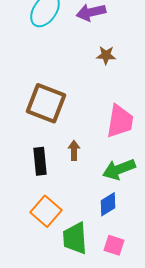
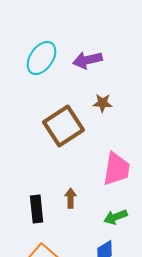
brown square: (46, 103) -> (64, 126), moved, turned 36
green arrow: (119, 169) -> (116, 217), size x0.7

